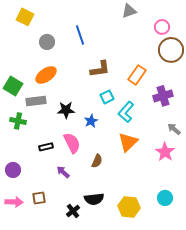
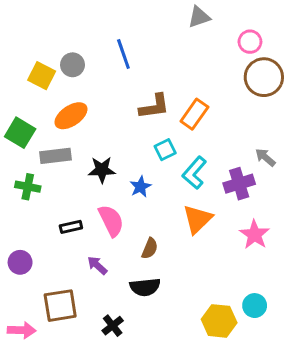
yellow square: (25, 17) -> (42, 76), moved
orange rectangle: (137, 75) -> (194, 114), moved
purple cross: (163, 96) -> (239, 184), moved
gray arrow: (174, 129) -> (265, 157), moved
brown square: (39, 198) -> (60, 306), size x1.6
black semicircle: (94, 199) -> (145, 287), moved
pink arrow: (14, 202) -> (22, 330), moved
yellow hexagon: (129, 207) -> (219, 321), moved

